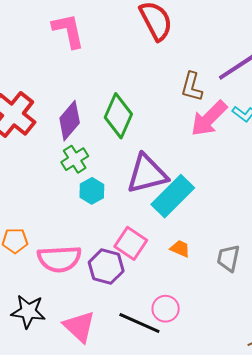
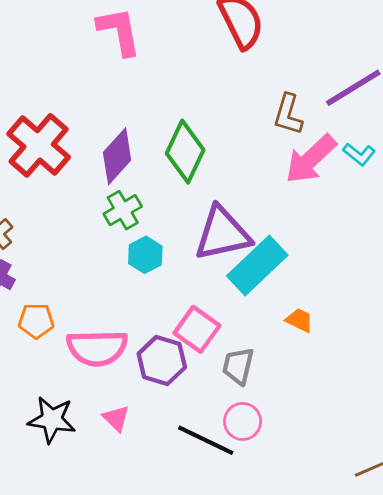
orange trapezoid: (180, 249) -> (299, 320), moved
gray trapezoid: (228, 258) -> (238, 366), moved
pink triangle: (79, 327) -> (116, 418), moved, size x0.6

